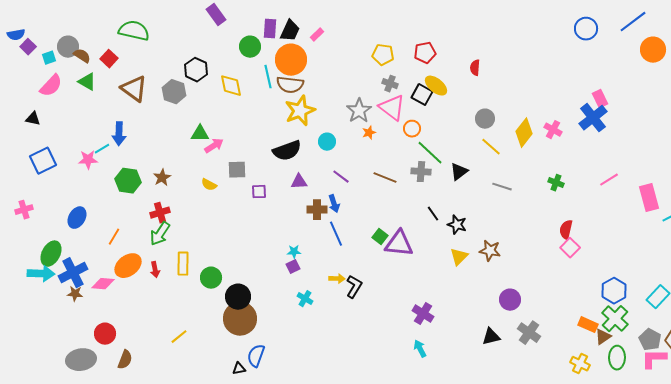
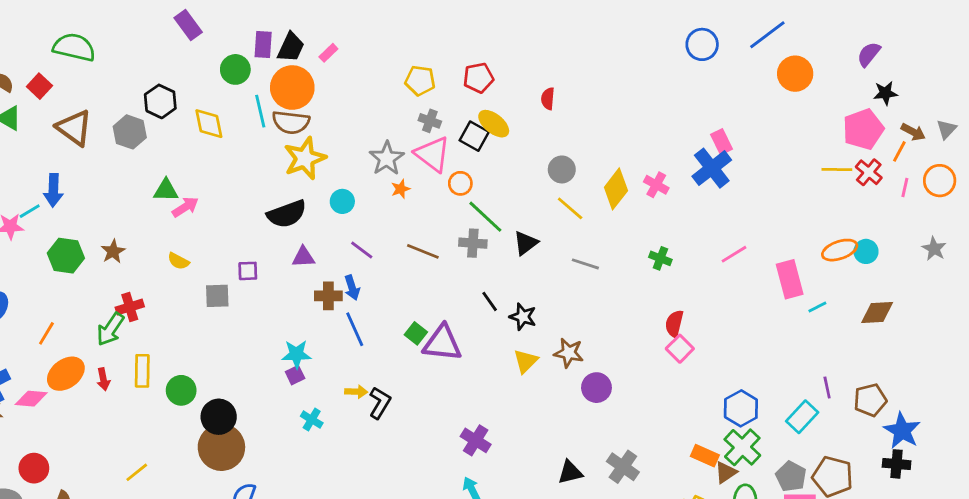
gray square: (237, 170) -> (217, 296), moved
red cross: (160, 213) -> (130, 307), moved
cyan star: (294, 252) -> (296, 354), size x1.5
purple circle: (510, 300) -> (596, 388), moved

